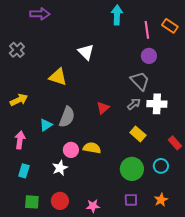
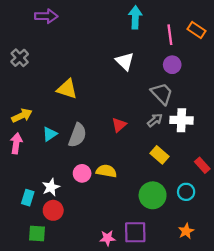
white triangle: (86, 52) -> (125, 61), moved
cyan triangle: (46, 125) -> (50, 134), moved
pink arrow: (20, 140) -> (16, 143), moved
white star: (60, 168) -> (51, 187), moved
purple square: (131, 200) -> (135, 232), moved, size x1.5
red circle: (60, 201) -> (53, 210), moved

